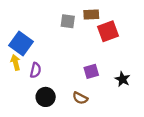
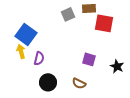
gray square: (68, 21) -> (68, 14), turned -32
red square: (108, 31) -> (104, 23), turned 30
purple square: (91, 71) -> (89, 59), turned 32

